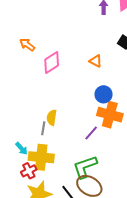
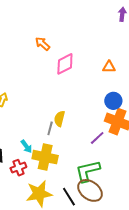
orange triangle: (96, 61) -> (109, 67), turned -32
red cross: (29, 171) -> (18, 168), moved

